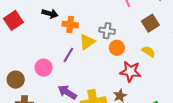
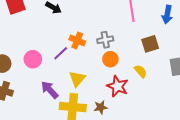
orange cross: (70, 25) -> (77, 40), moved
gray cross: (107, 31) -> (105, 40), turned -35
yellow triangle: (87, 42) -> (77, 79), moved, turned -30

